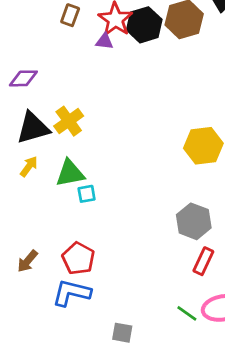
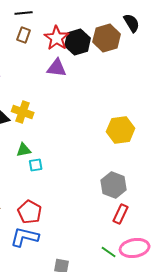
purple triangle: (104, 41) -> (57, 68), moved, size x1.5
yellow cross: (69, 121) -> (23, 112), turned -35
green triangle: (70, 173) -> (24, 150), size x0.7

